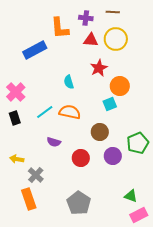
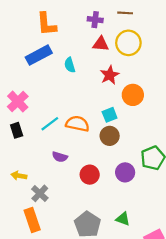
orange L-shape: (60, 28) -> (46, 24), moved
cyan semicircle: (69, 82) -> (70, 65), moved
cyan square: (110, 104) -> (110, 115), moved
brown circle: (100, 132) -> (110, 136), moved
green triangle: (131, 196) -> (123, 219), moved

